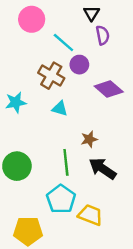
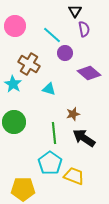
pink circle: (32, 19) -> (15, 26), moved
brown cross: (51, 76) -> (29, 64), moved
cyan star: (16, 102) -> (13, 84), turned -30
green circle: (17, 166) -> (14, 122), moved

